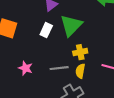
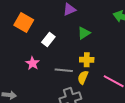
green triangle: (71, 25) -> (84, 33), size x0.6
white rectangle: (46, 30) -> (48, 40), moved

